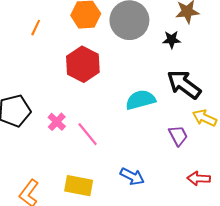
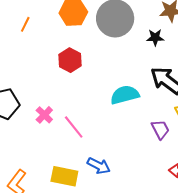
red hexagon: (83, 64) -> (70, 60), size x0.7
blue arrow: (132, 176) -> (99, 166), moved

